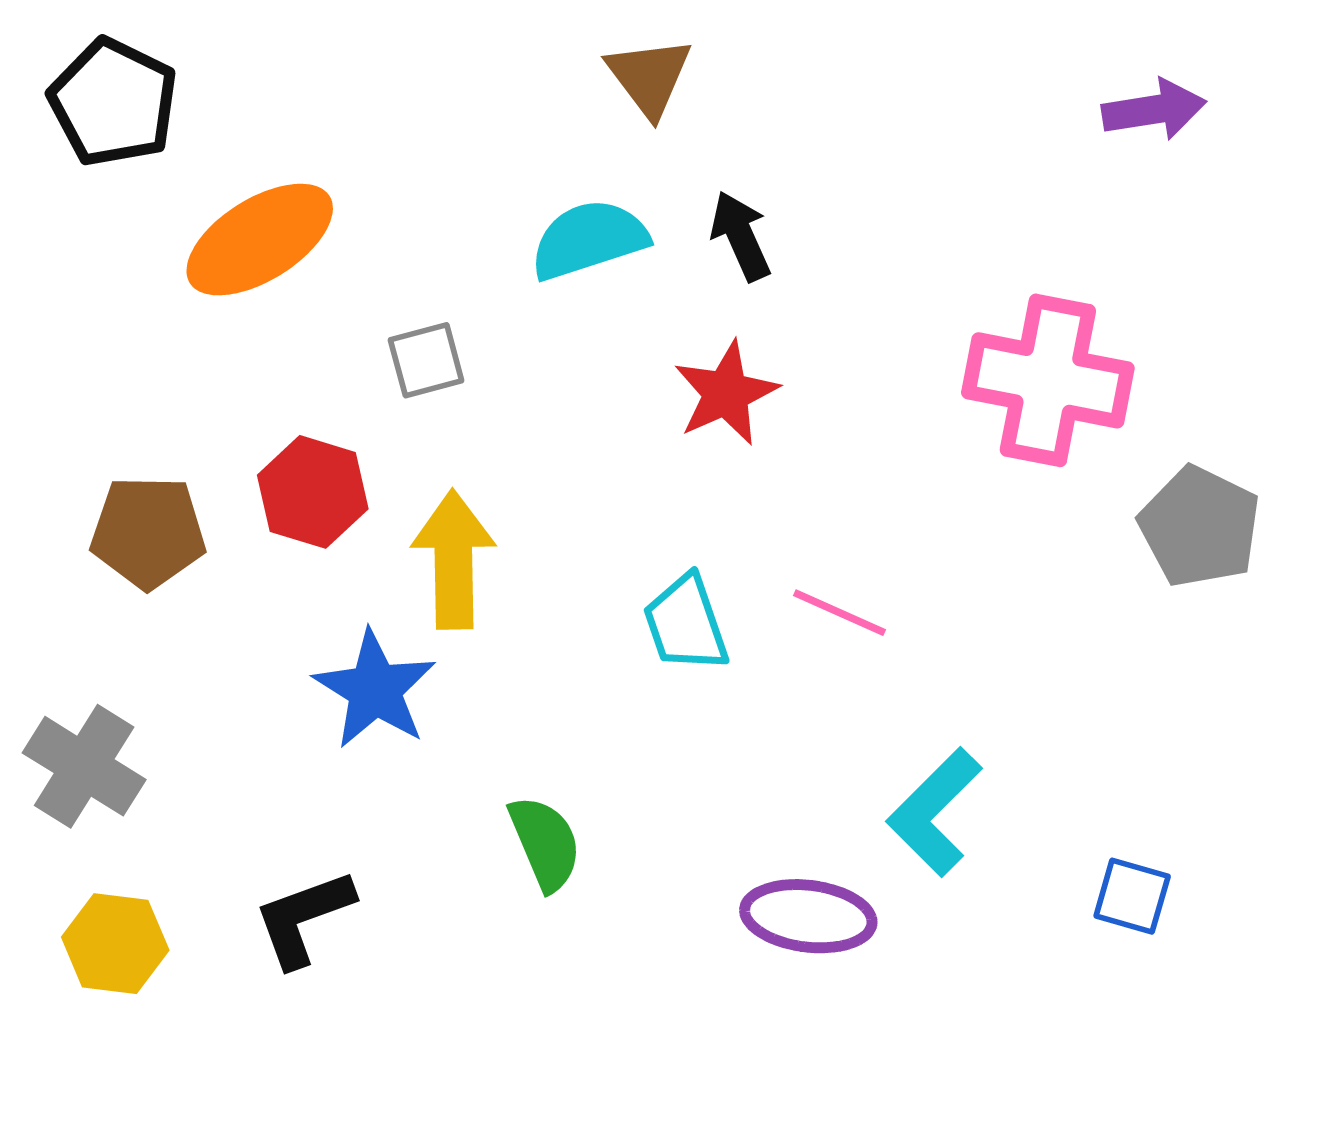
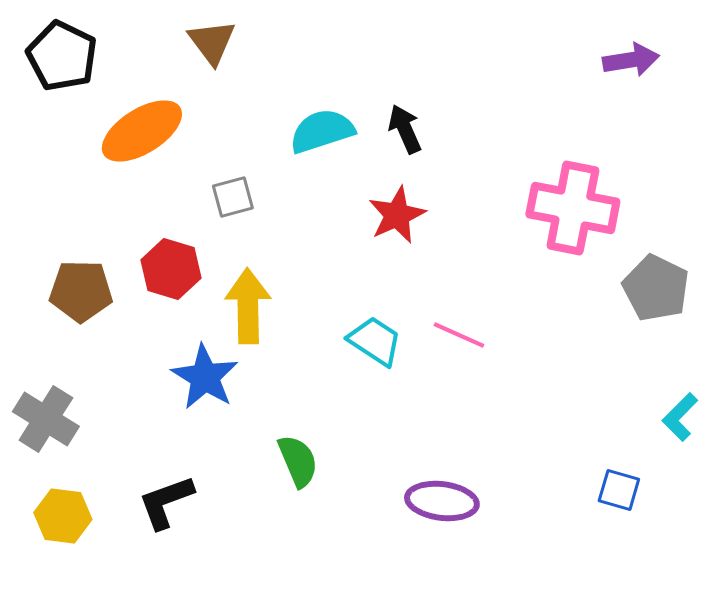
brown triangle: (649, 77) -> (212, 42), moved
cyan trapezoid: (686, 624) -> (375, 341), turned 142
cyan L-shape: (935, 812) -> (680, 417), moved, size x0.7

